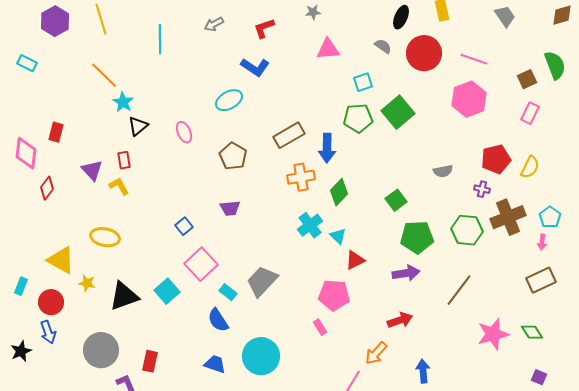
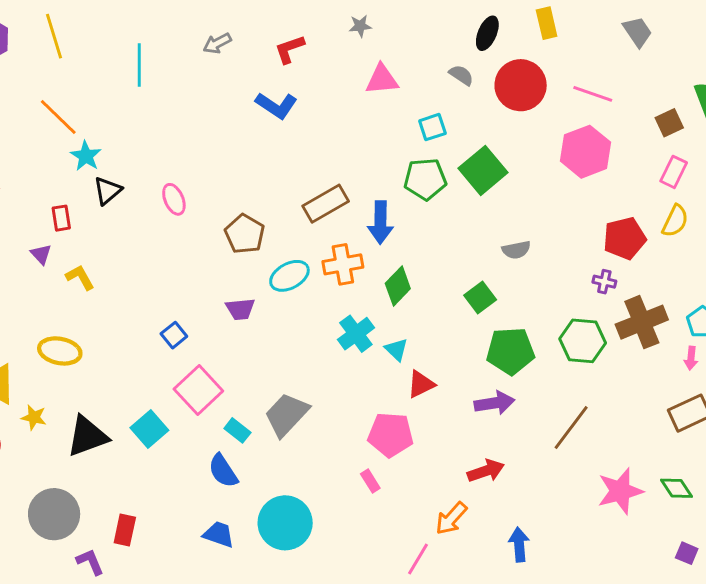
cyan ellipse: (229, 100) -> (289, 276), moved
red rectangle: (124, 160) -> (61, 218), moved
yellow semicircle: (530, 167) -> (675, 221), moved
purple triangle: (92, 170) -> (41, 254), size x0.7
gray semicircle: (443, 171) -> (516, 250), moved

